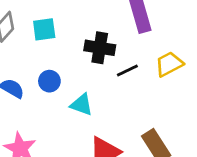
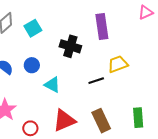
cyan square: (44, 29) -> (33, 28), turned -30
black line: (127, 70) -> (96, 81), moved

